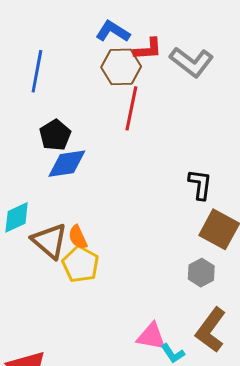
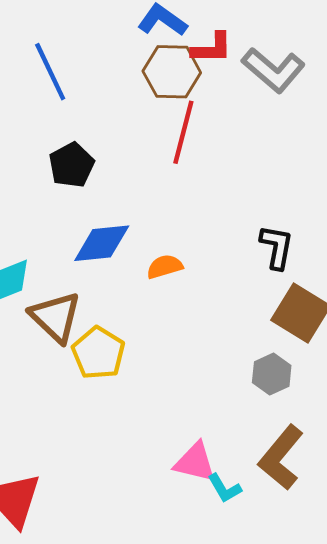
blue line: (37, 71) -> (50, 72), turned -39
blue diamond: (67, 164) -> (102, 243), moved
orange semicircle: (78, 237) -> (165, 267), moved, turned 95

